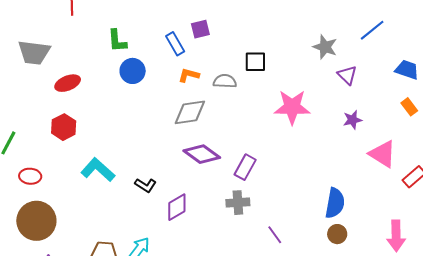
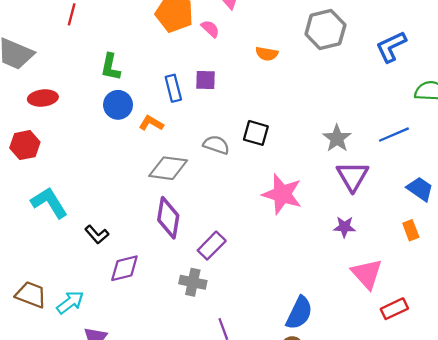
orange L-shape: (189, 75) -> (151, 123), moved
purple triangle: (347, 75) -> (353, 176), size x1.4
purple diamond: (202, 154) -> (168, 218), turned 48

